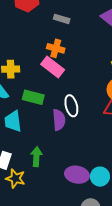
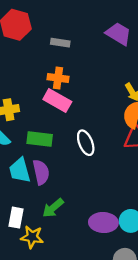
purple semicircle: (59, 120) -> (41, 172), moved
green arrow: (36, 157) -> (53, 208), turned -126

